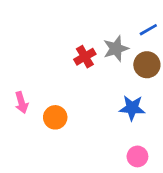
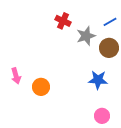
red cross: (85, 57) -> (63, 21), moved, turned -35

